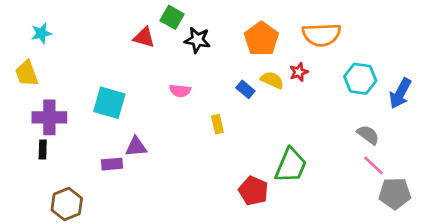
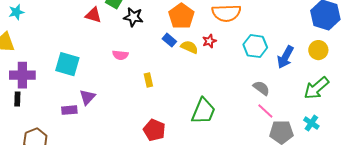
blue rectangle: (245, 89) -> (169, 40), moved
purple triangle: (136, 147) -> (87, 97), turned -42
red pentagon: (253, 191) -> (154, 130), moved

